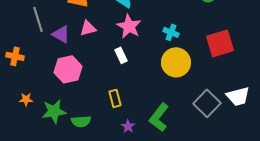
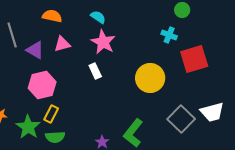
cyan cross: (171, 32) -> (169, 35), moved
yellow rectangle: (115, 98) -> (51, 114), moved, turned 42
green star: (54, 111) -> (28, 127), turned -30

